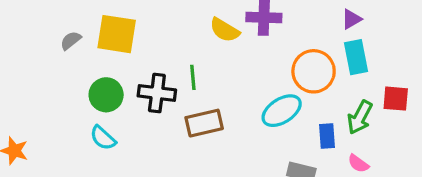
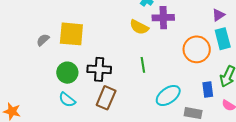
green line: (193, 77) -> (143, 65), moved
cyan ellipse: (282, 111) -> (168, 95), moved
brown rectangle: (204, 123) -> (106, 98), moved, turned -50

